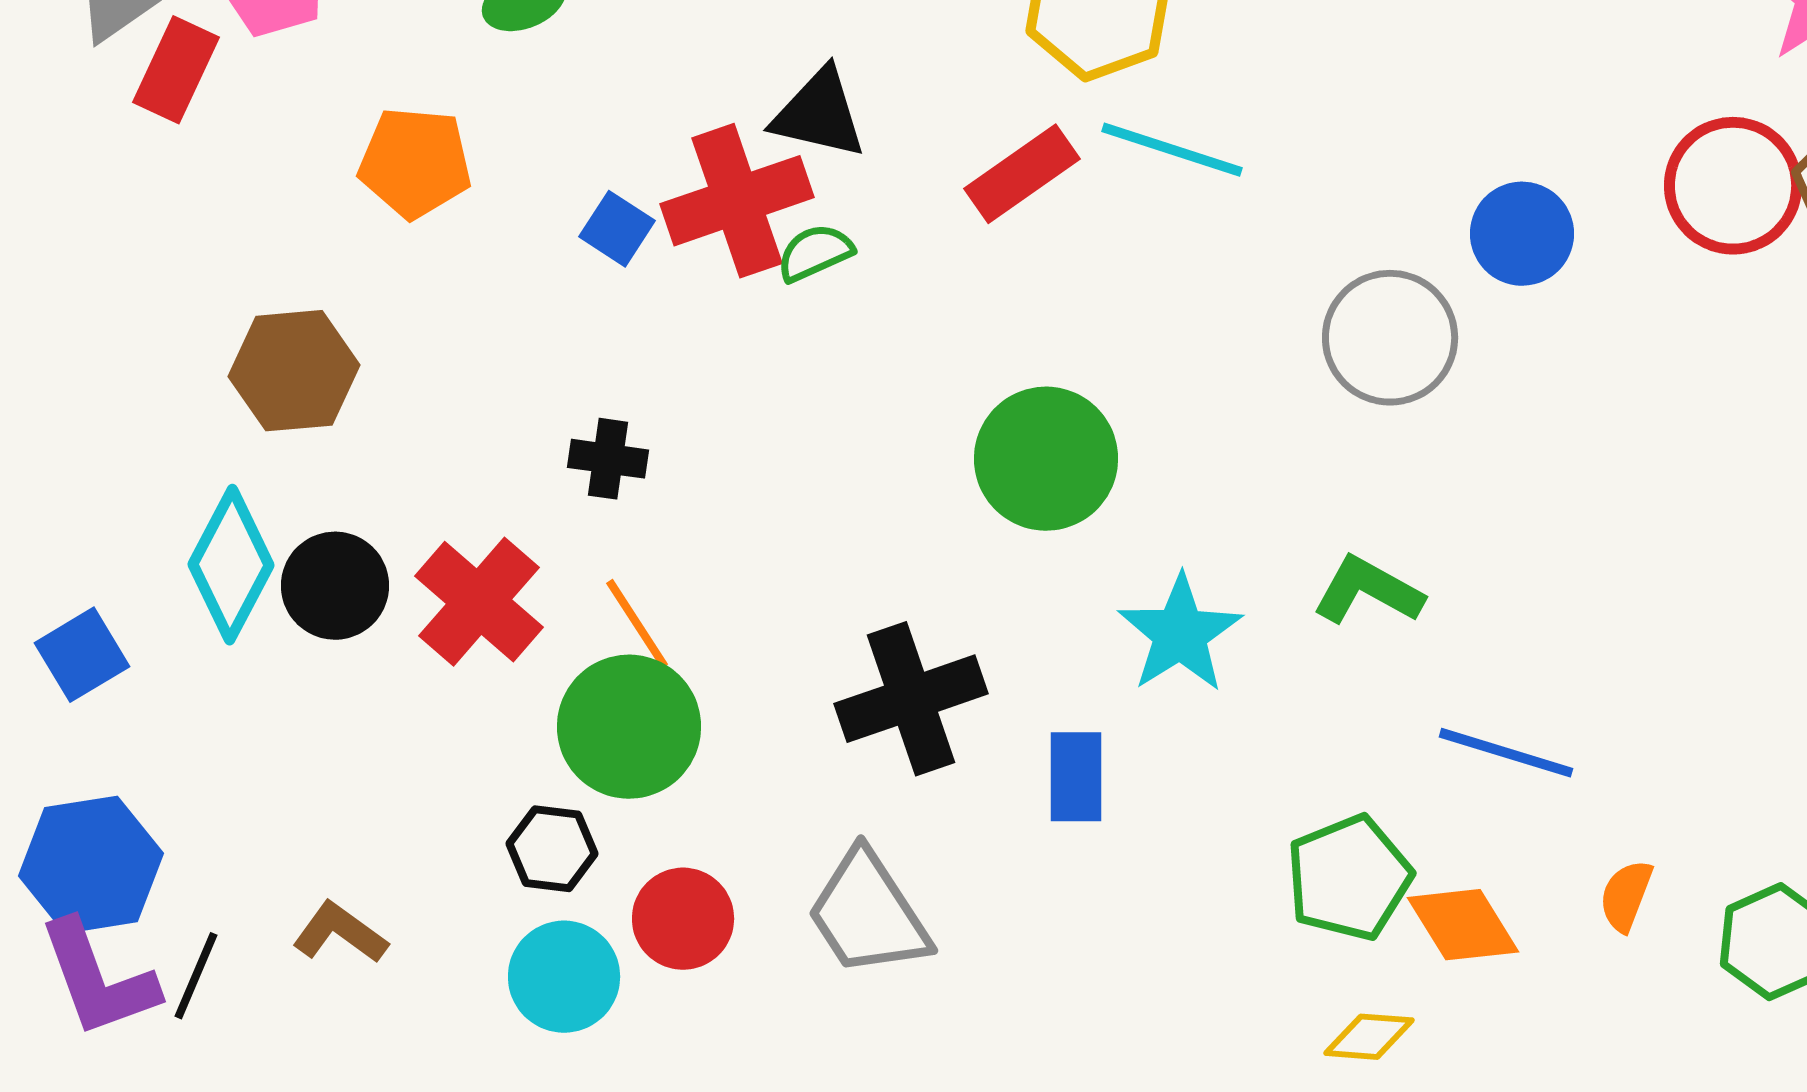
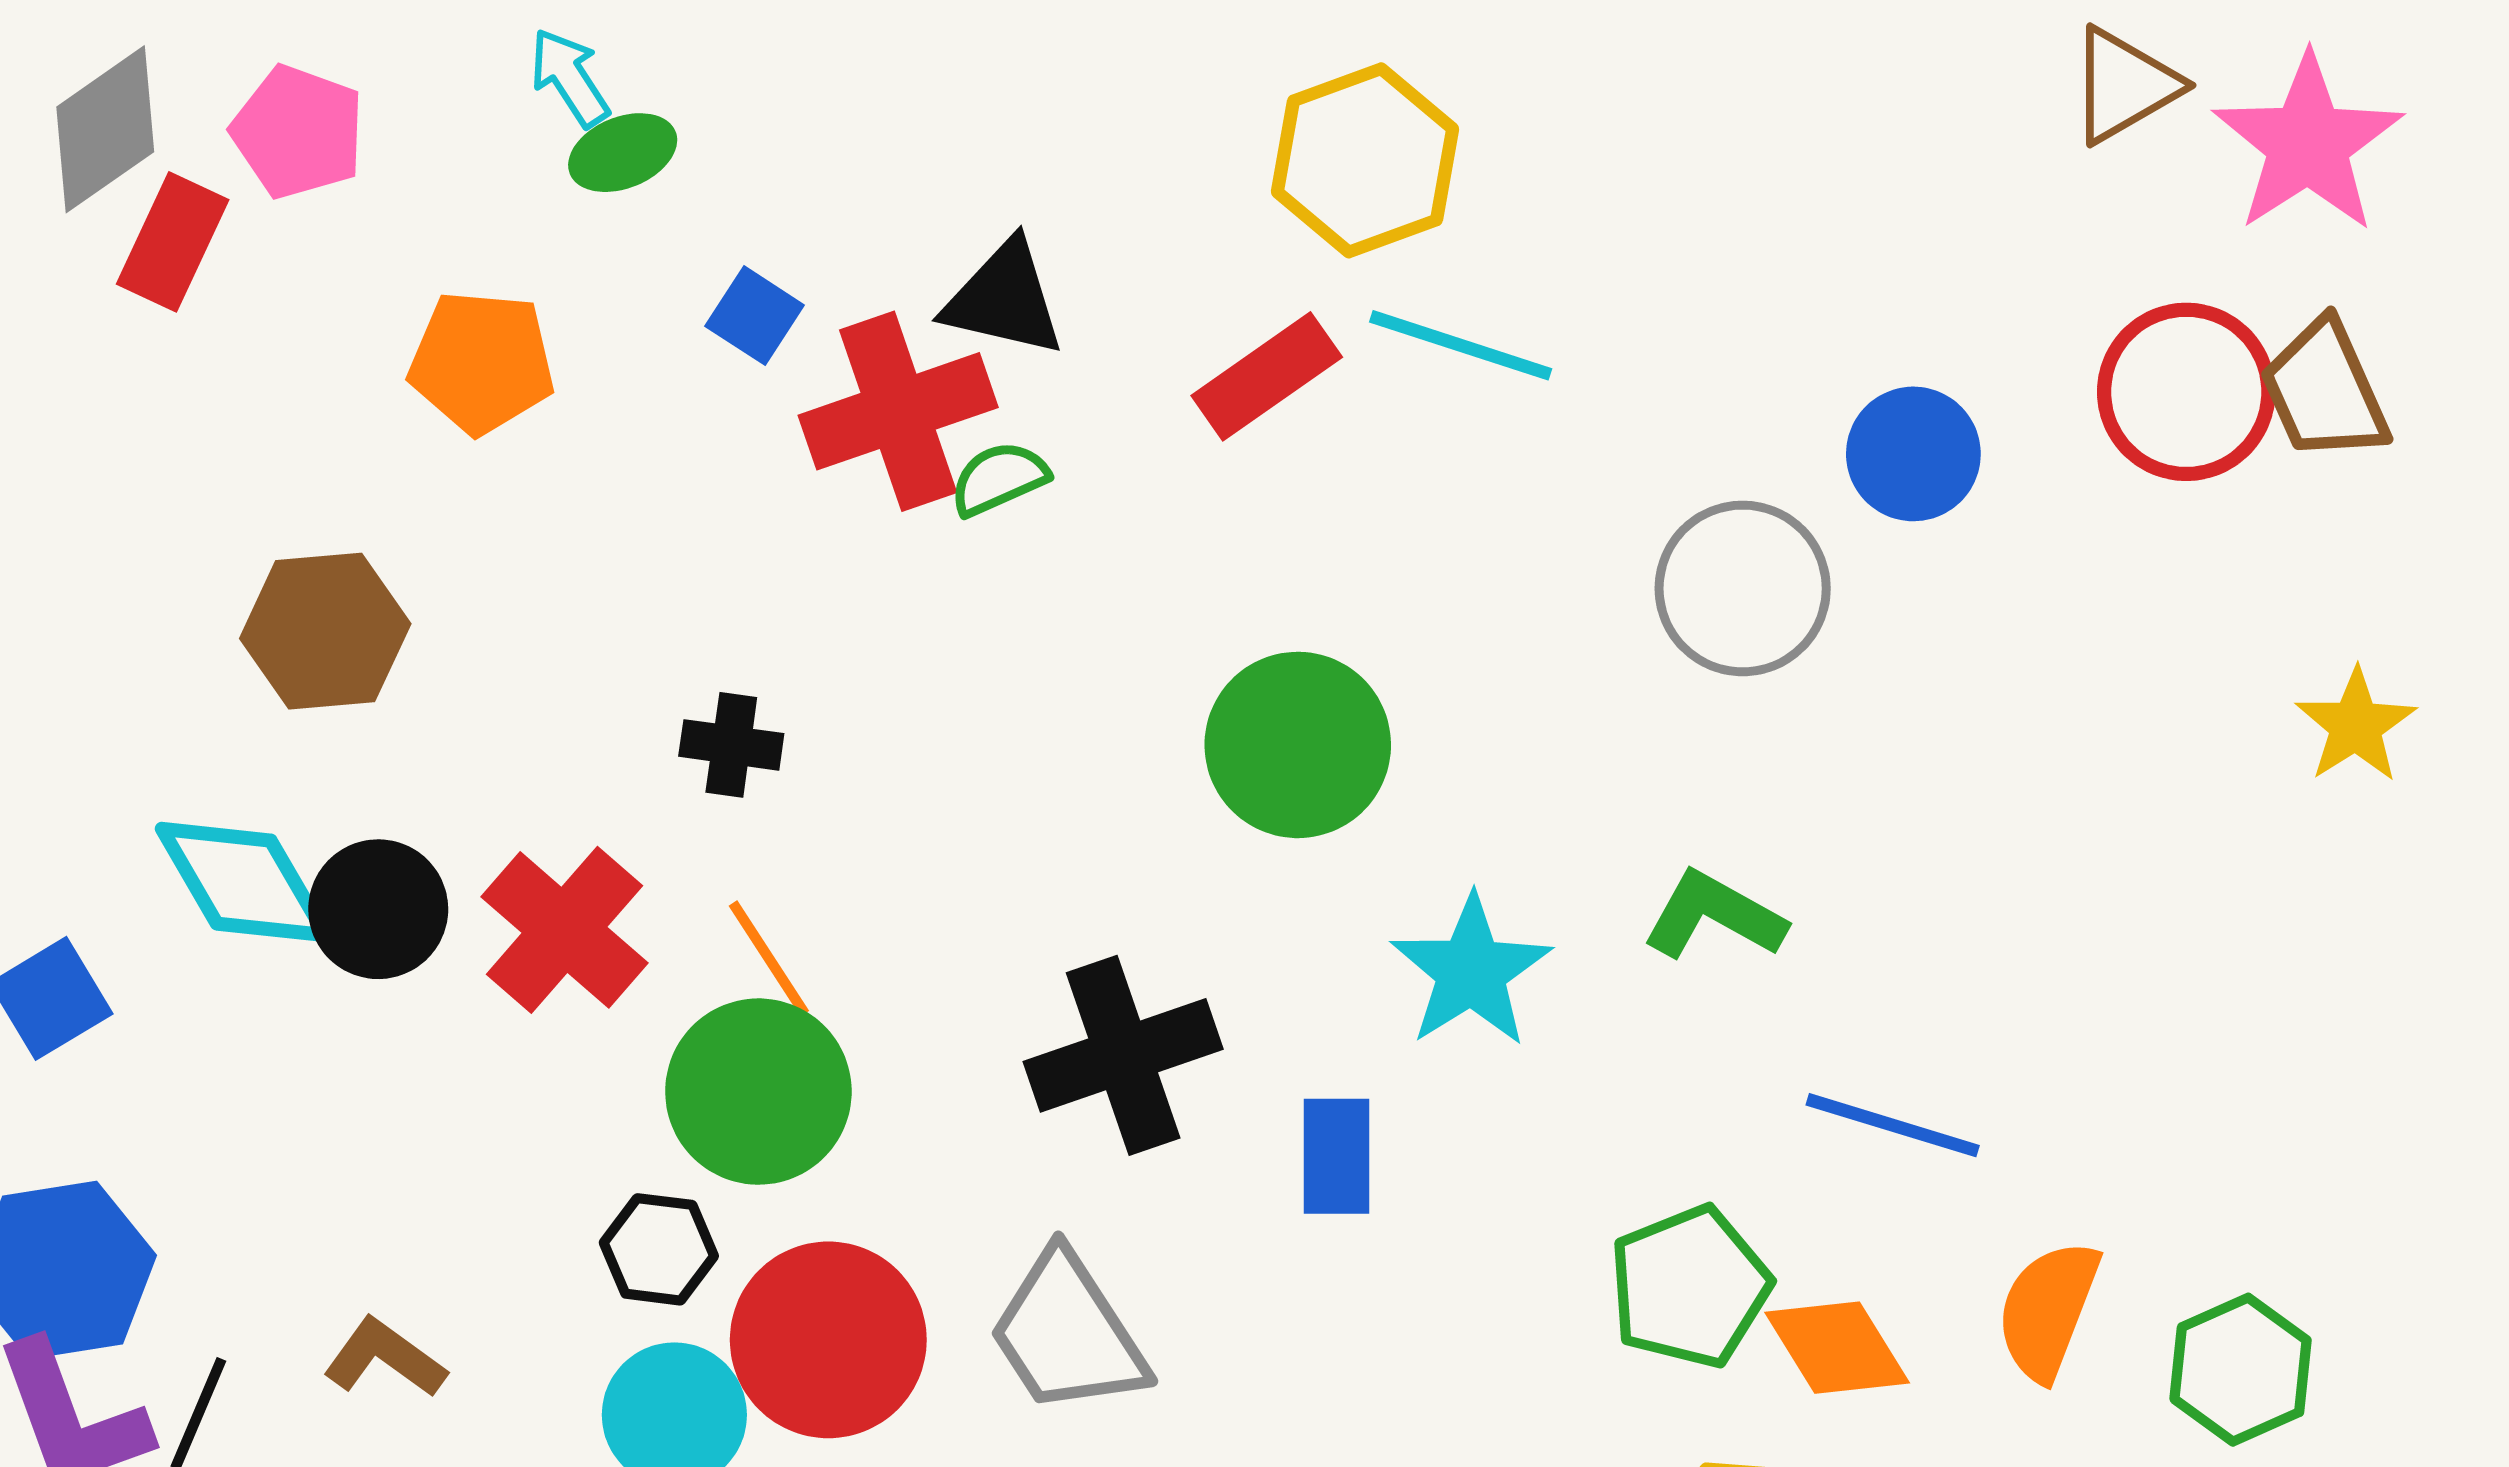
blue square: (617, 229) -> (755, 316), moved
cyan diamond: (231, 565) -> (244, 882), turned -58
orange semicircle: (1626, 896) -> (2048, 1310), size x1.5
red circle: (683, 919) -> (828, 1340), size x1.5

